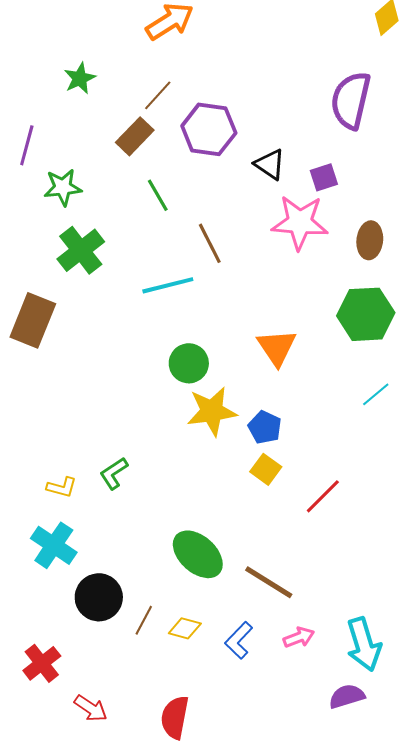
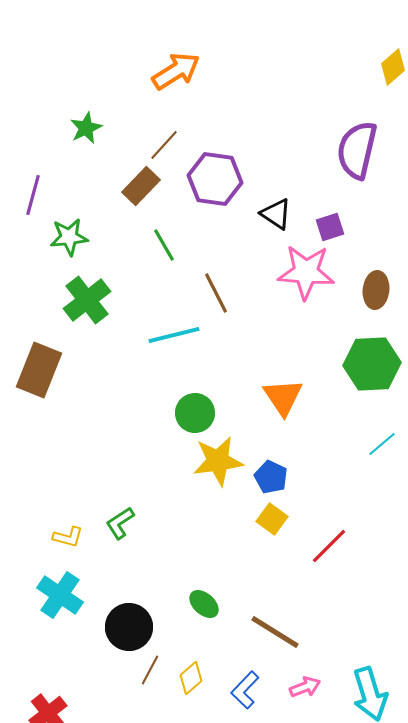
green ellipse: (198, 554) -> (204, 604), size x0.6
black circle: (99, 597) -> (129, 627), moved
yellow diamond: (185, 628) -> (191, 678), turned -56

